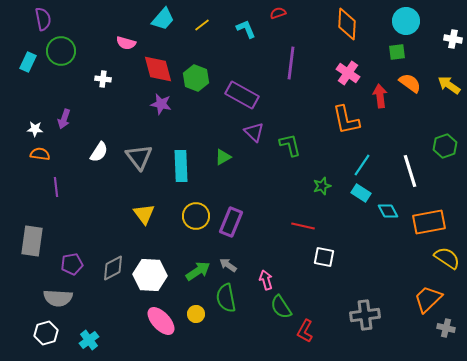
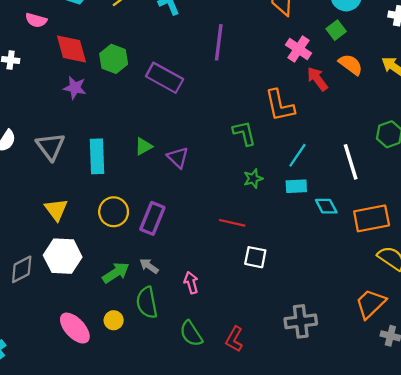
green square: (397, 52) -> (336, 30), turned -30
pink cross: (348, 73) -> (299, 49), moved
red arrow: (380, 96) -> (317, 79), turned -30
purple triangle: (254, 132) -> (178, 157), moved
green L-shape: (290, 145) -> (244, 133), moved
cyan rectangle: (361, 193) -> (296, 186), turned -36
white hexagon: (150, 275) -> (63, 256), moved
green semicircle: (281, 307) -> (191, 334), moved

